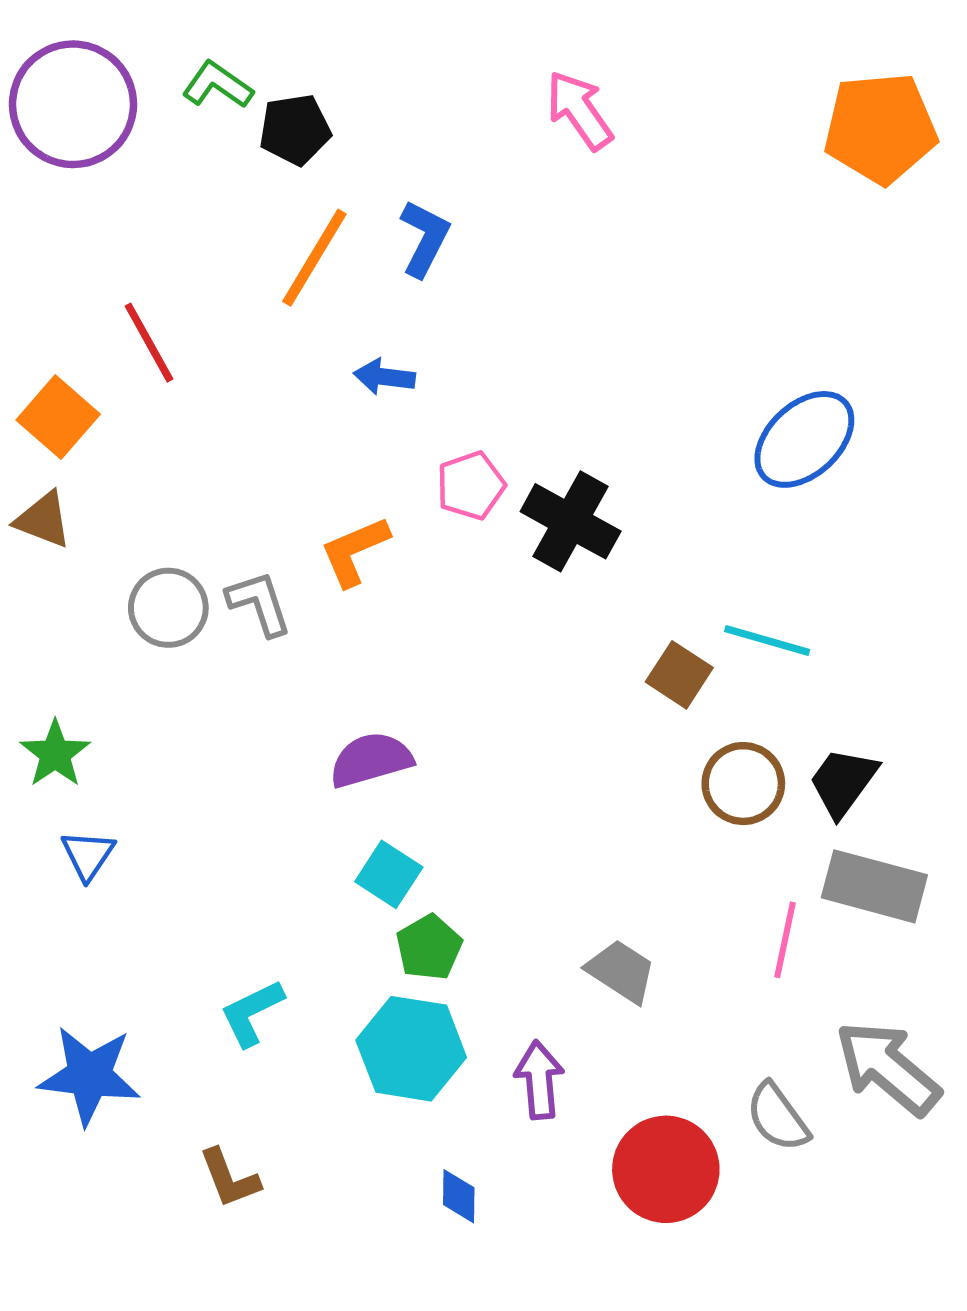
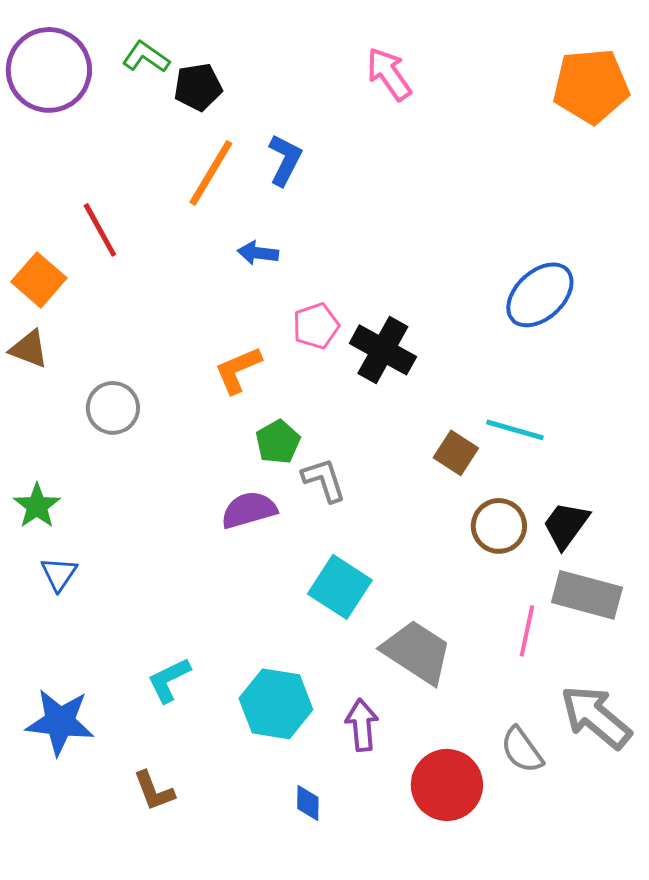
gray L-shape: (259, 603) -> (324, 480), moved
cyan square: (389, 874) -> (340, 587), moved, size x1.4
green pentagon: (429, 947) -> (278, 442), moved
gray trapezoid: (621, 971) -> (417, 652), size x1.5

